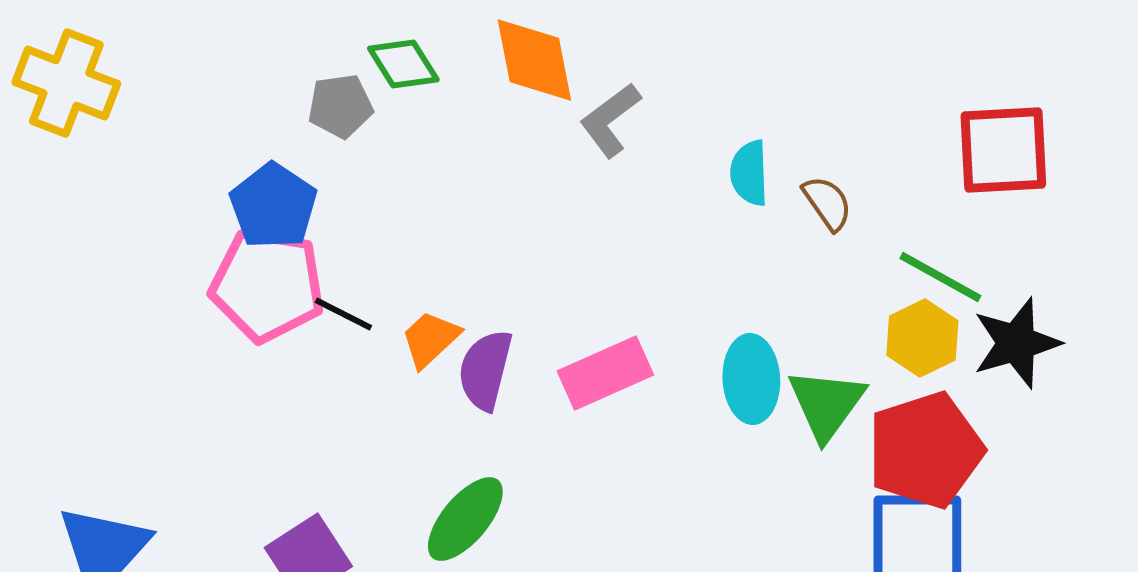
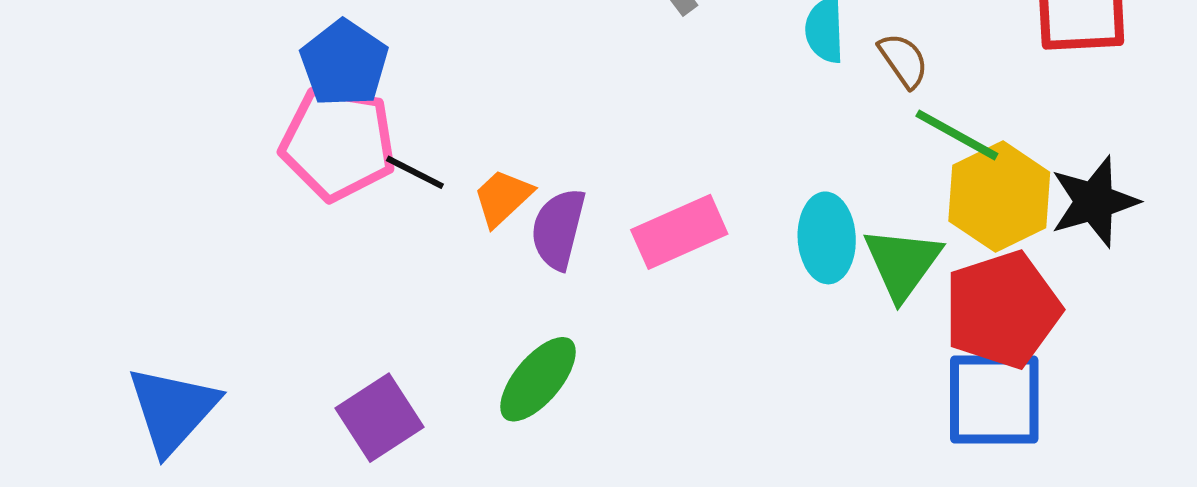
green line: (940, 277) -> (957, 135), moved
yellow hexagon: (922, 338) -> (999, 197), size x1.4

